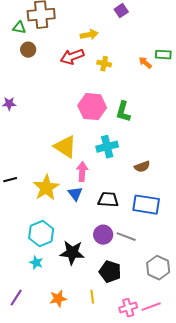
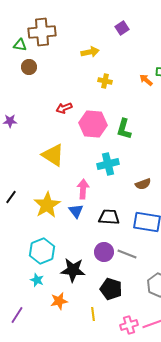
red arrow: (72, 57) -> (64, 108), moved, size x0.7
yellow triangle: (65, 147) -> (53, 155), moved
black line: (10, 180) -> (11, 197), turned -40
orange star: (58, 299) -> (59, 301), moved

